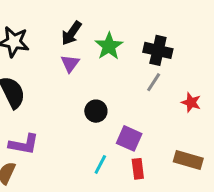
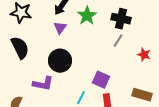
black circle: (96, 111) -> (60, 61), moved, size x1.5
purple L-shape: (24, 144) -> (43, 84), moved

